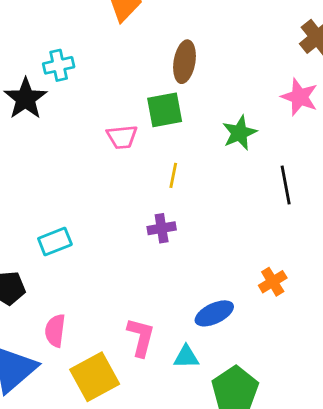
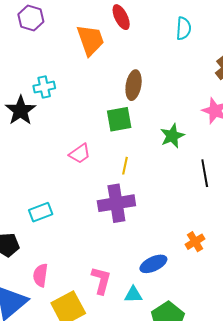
pink trapezoid: (122, 137) -> (80, 154), moved, turned -30
purple cross: (162, 228) -> (116, 203), size x1.8

